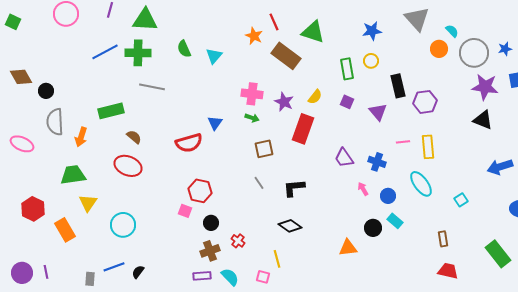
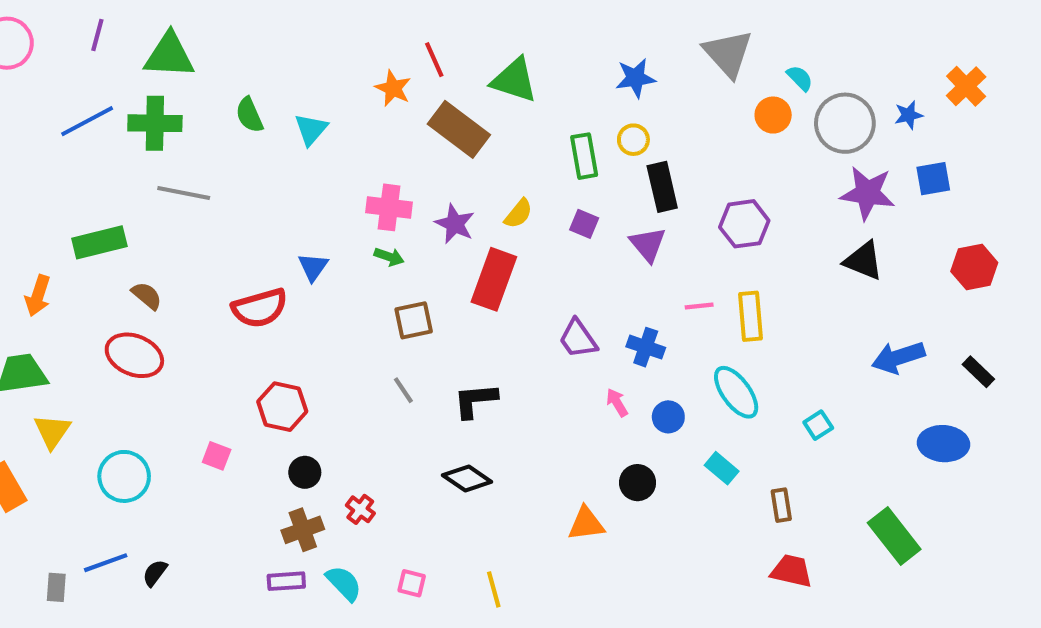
black rectangle: (398, 86) -> (662, 187), moved
pink square: (185, 211) -> (217, 456), moved
cyan rectangle: (395, 221) -> (722, 468), moved
yellow line: (277, 259) -> (494, 589), moved

